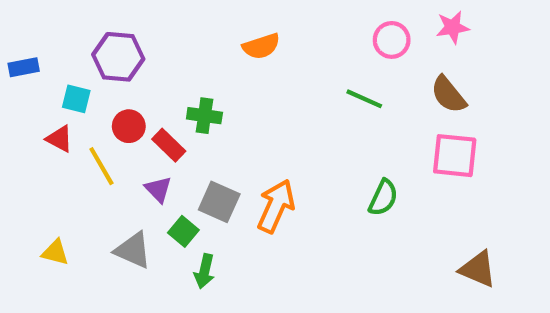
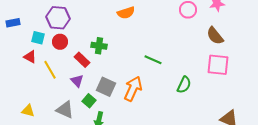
green line: (364, 99) -> (153, 60), moved
red circle: (129, 126) -> (60, 42), moved

